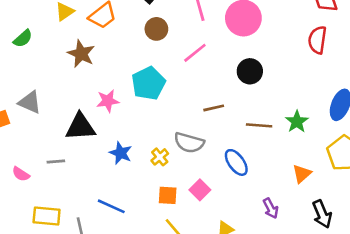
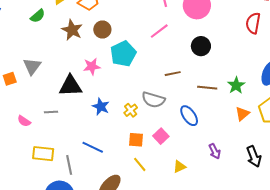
brown circle: (156, 29) -> (102, 29), moved
green semicircle: (23, 39) -> (38, 16), moved
gray triangle: (30, 102) -> (32, 66), turned 42
orange triangle: (302, 174) -> (242, 114), moved

